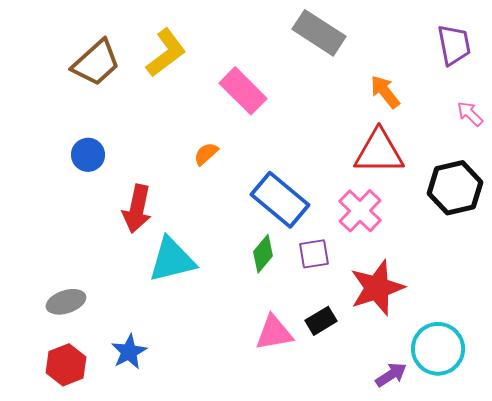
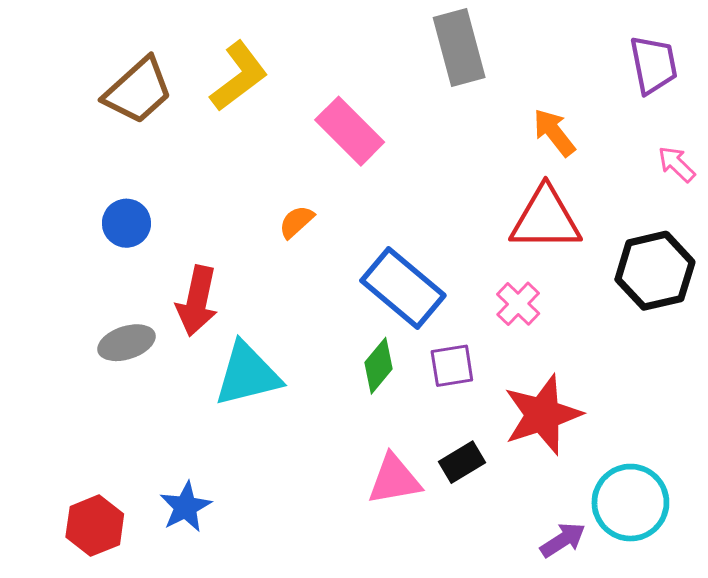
gray rectangle: (319, 33) -> (459, 48), turned 42
pink cross: (360, 211) -> (518, 304), size x0.7
gray ellipse: (66, 302) -> (126, 343), moved

